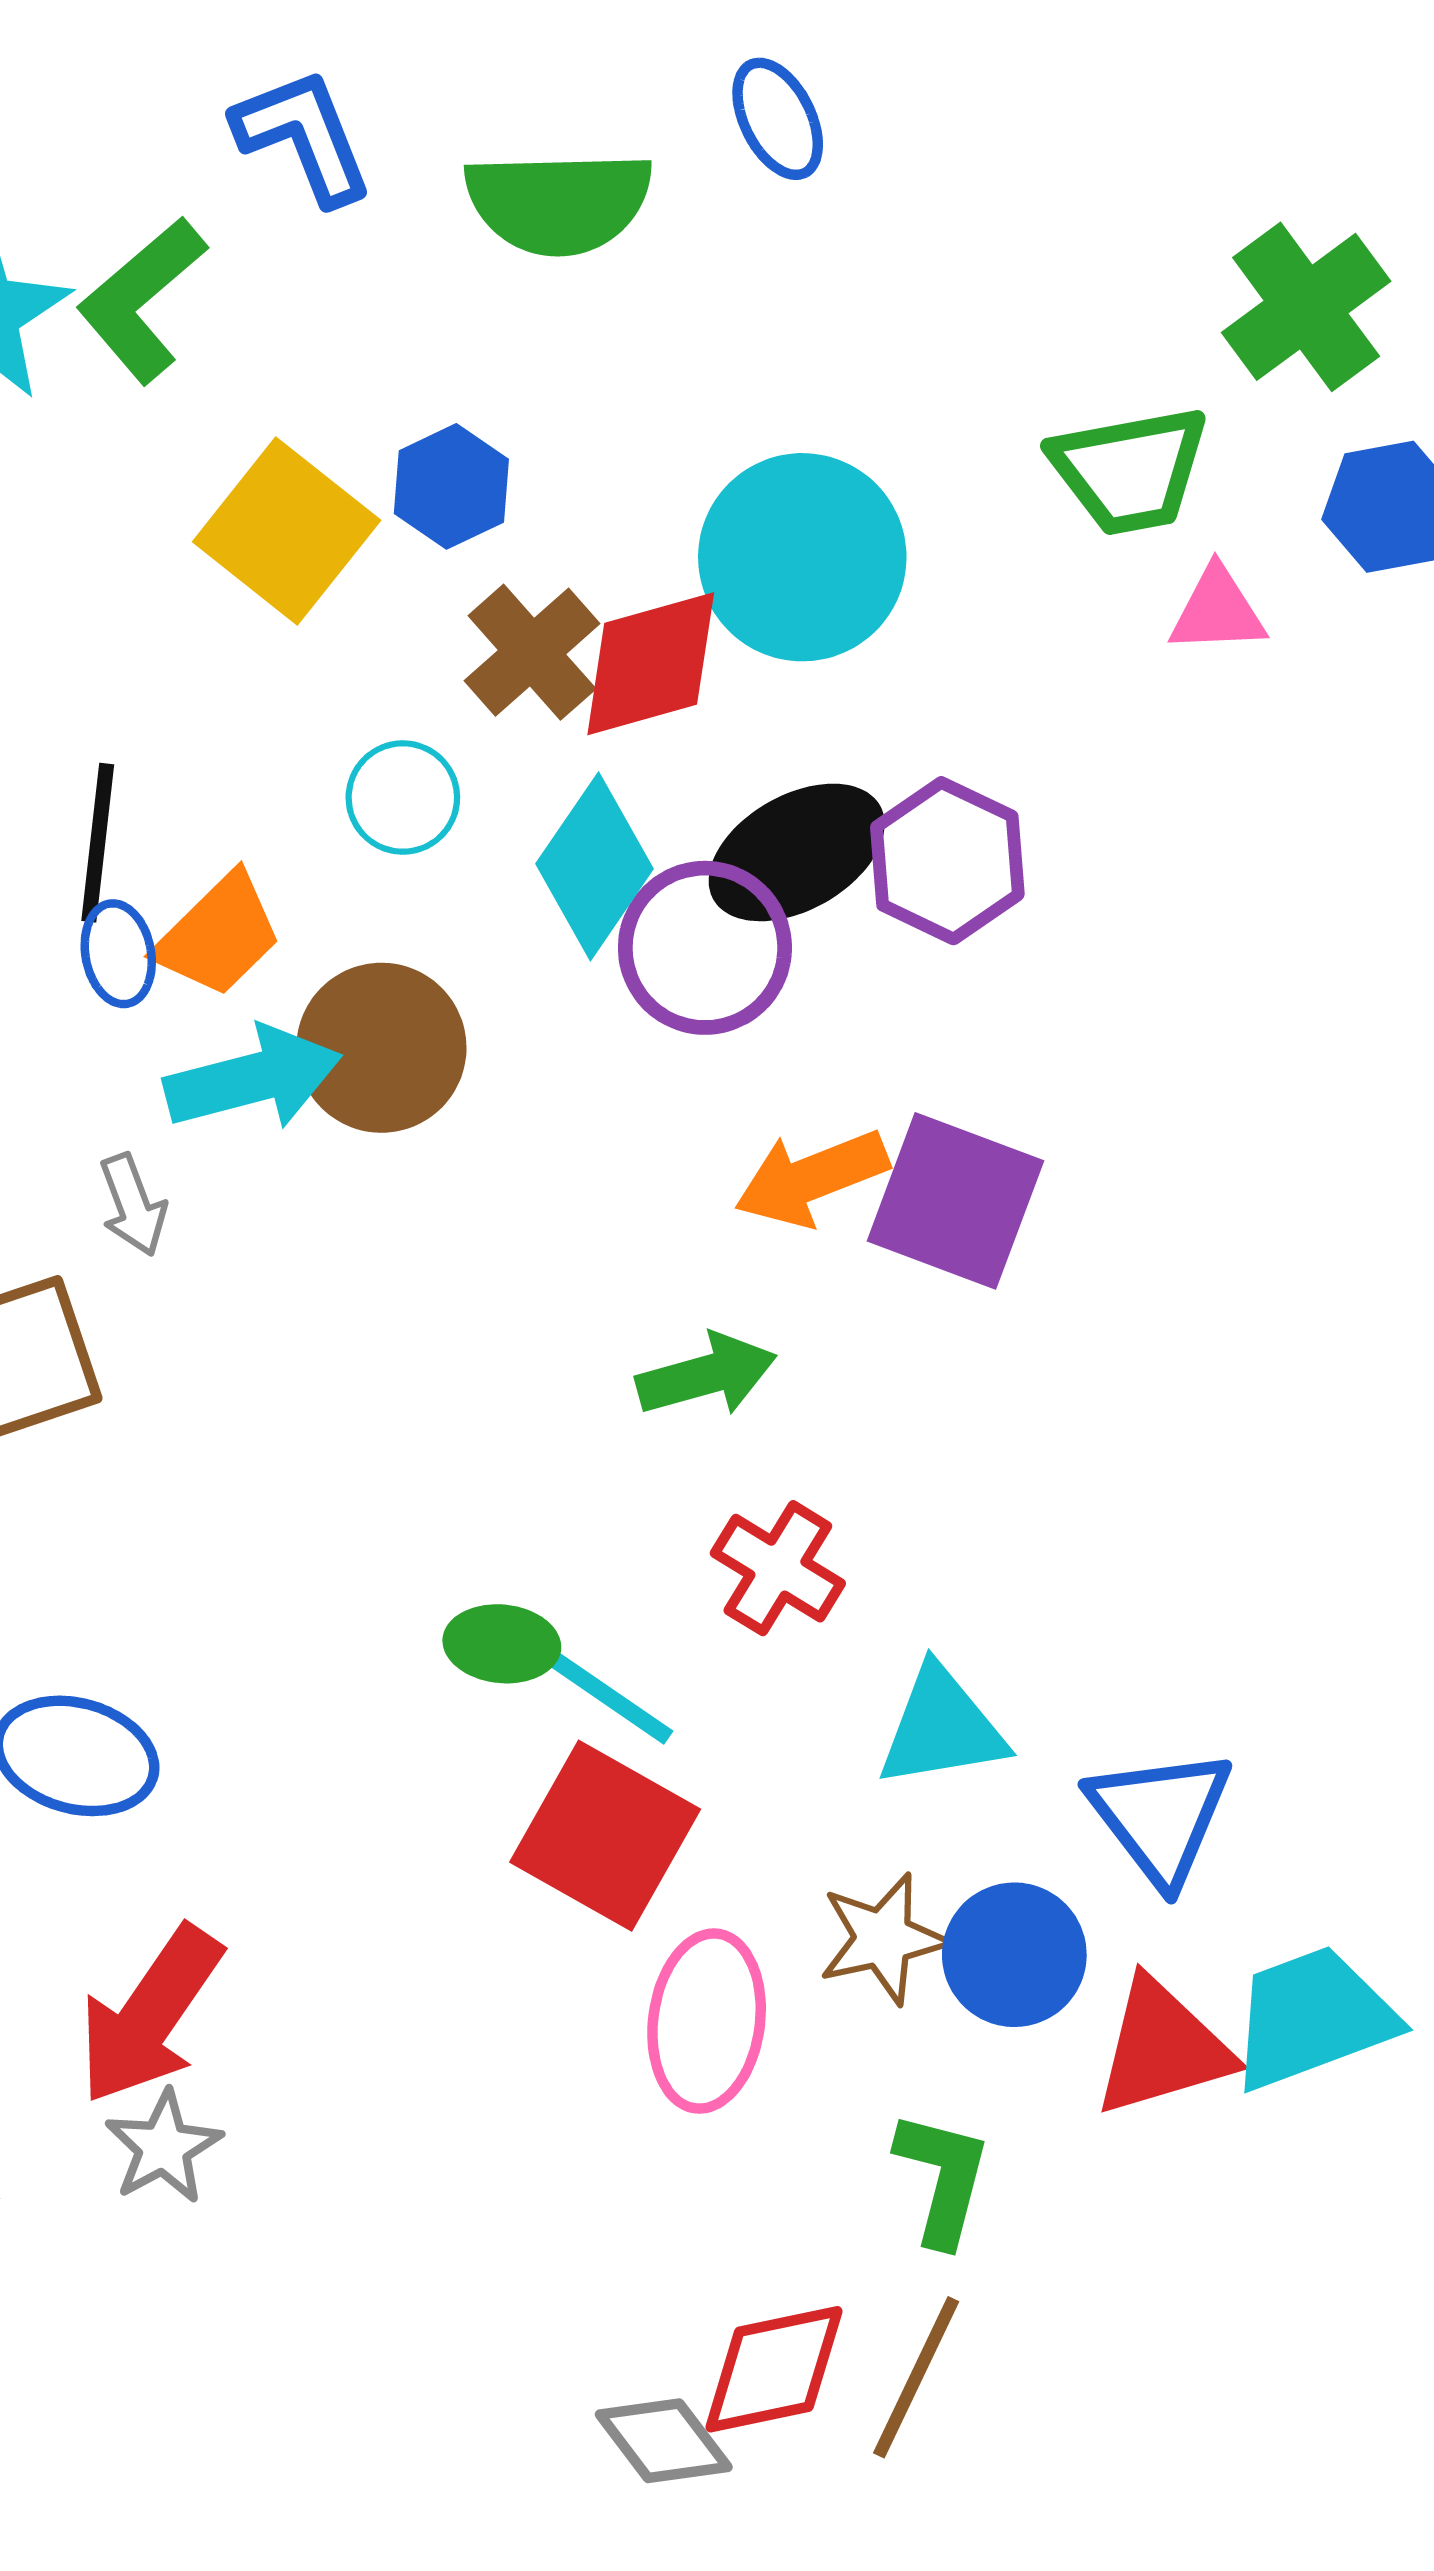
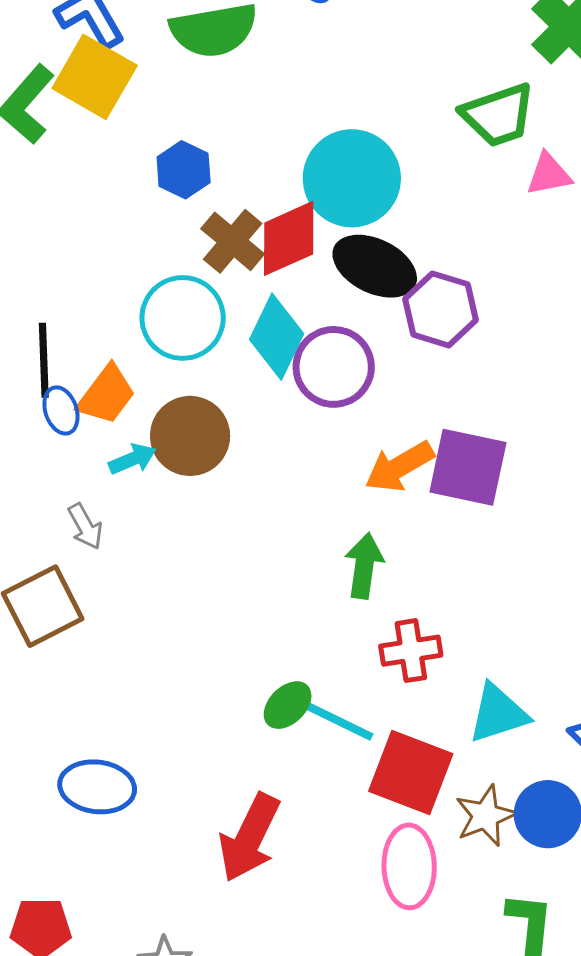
yellow square: (287, 531) -> (95, 77), moved
cyan circle: (403, 798) -> (183, 318), size x1.6
black ellipse: (797, 852) -> (375, 266), moved, turned 64
cyan arrow: (253, 1078) -> (132, 459), size x0.6
green arrow: (706, 1375) -> (364, 566), turned -58
red cross: (778, 1568) -> (411, 651), turned -32
green ellipse: (502, 1644) -> (288, 705), turned -42
red square: (605, 1836) -> (411, 773), moved
red arrow: (150, 2015) -> (249, 838), moved

